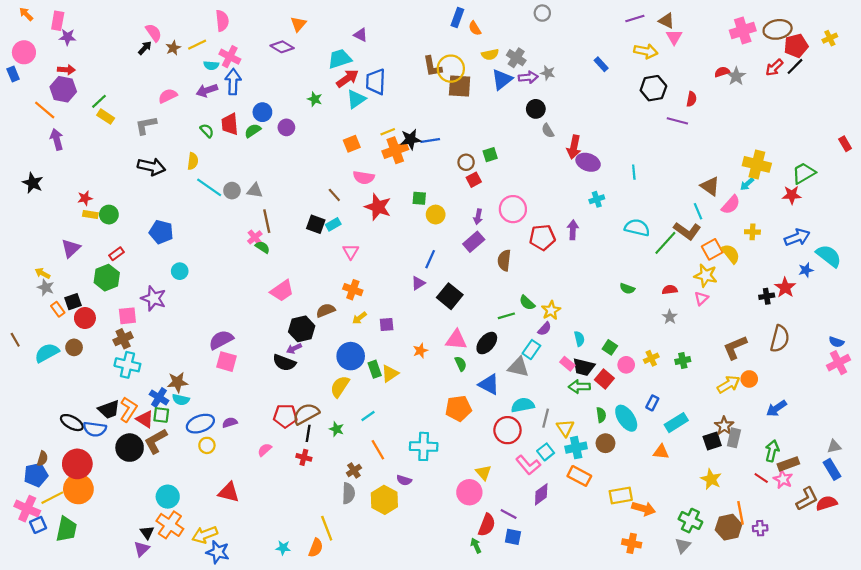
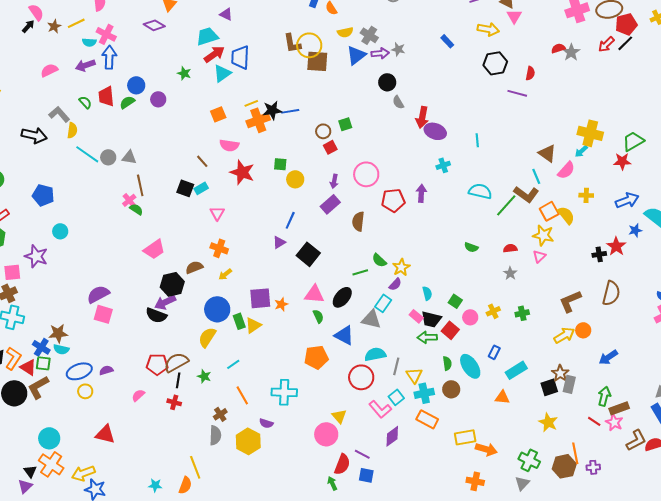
gray L-shape: (146, 125) -> (59, 114), moved, turned 60
purple square: (387, 325) -> (260, 298), moved, size x1.6
purple arrow: (294, 348) -> (165, 302), size x1.5

